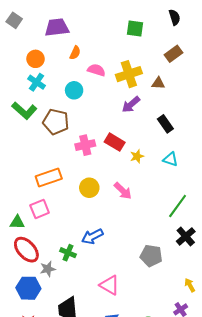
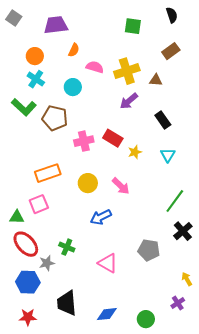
cyan triangle: (170, 159) -> (168, 155), turned 42
blue arrow: (92, 236) -> (101, 217), moved
pink triangle: (110, 285) -> (108, 263), moved

